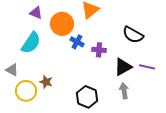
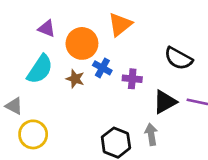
brown star: (46, 82) -> (75, 79), moved
gray arrow: (124, 91) -> (151, 134), moved

